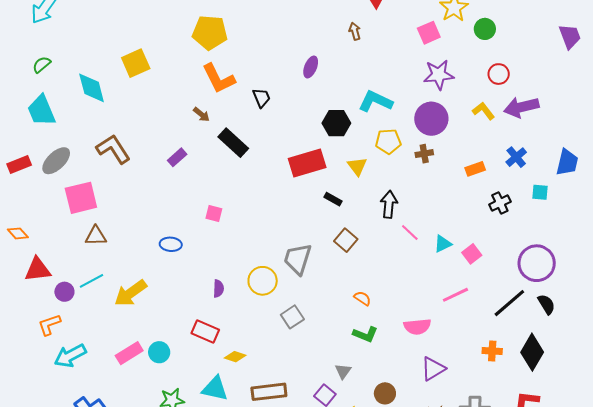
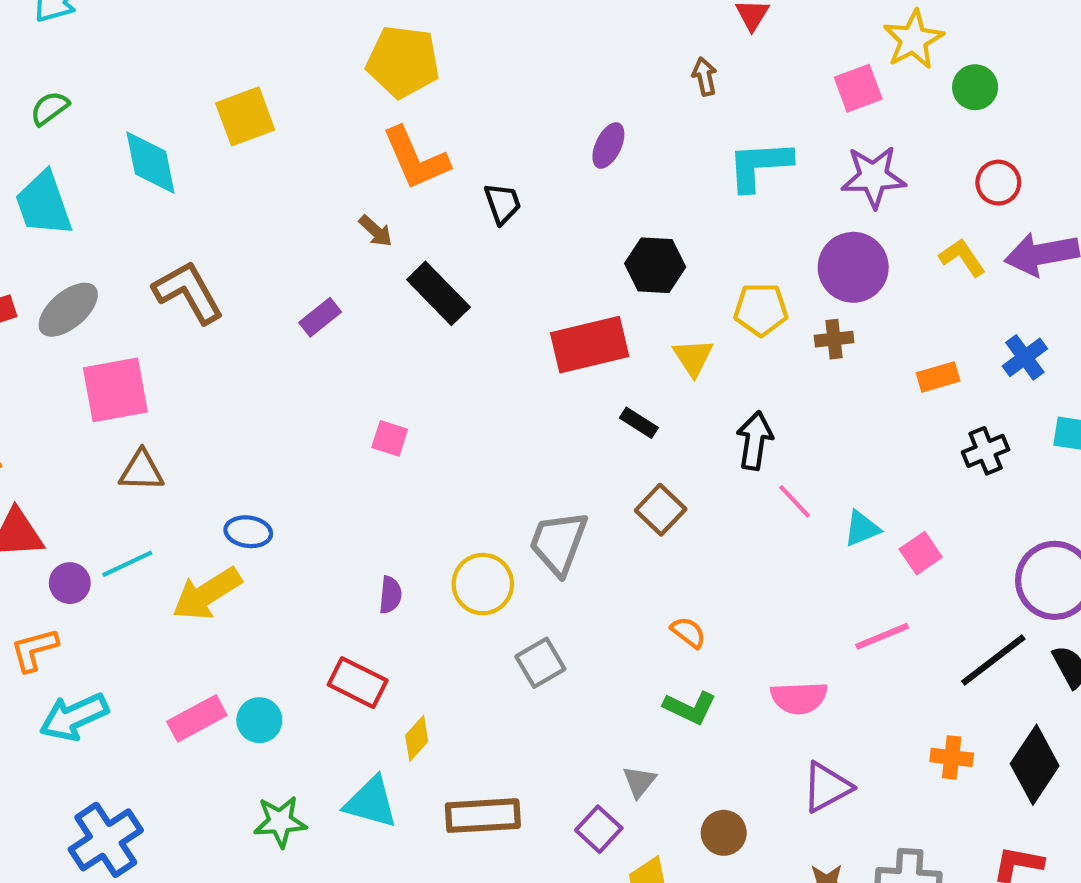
cyan L-shape: (375, 101) -> (759, 165), moved, turned -32
blue ellipse: (171, 244) -> (248, 532), moved
yellow diamond: (235, 357) -> (417, 738), turned -70

